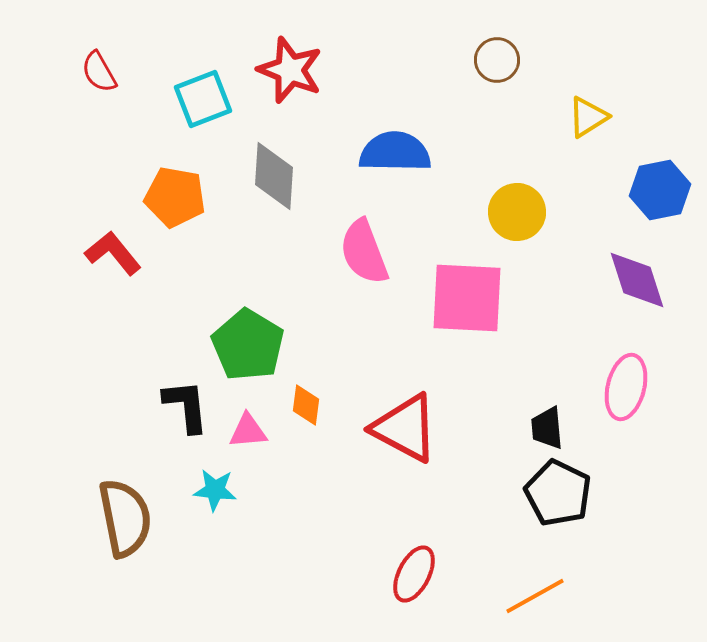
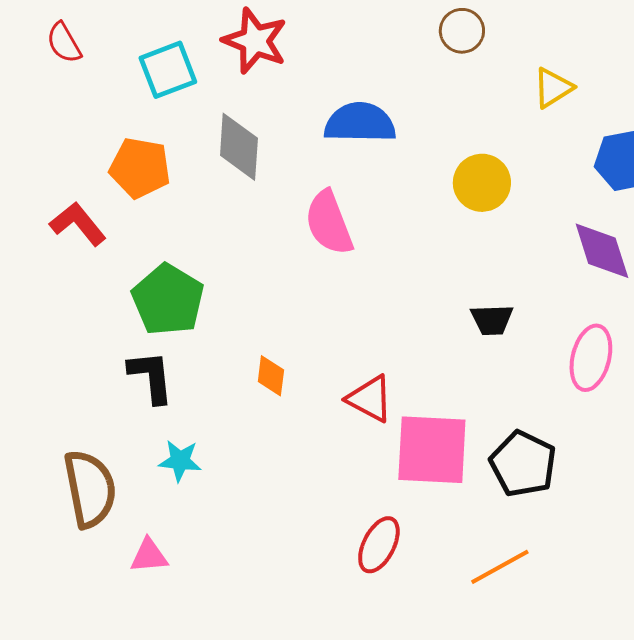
pink square: (467, 298) -> (432, 450), moved
green pentagon: (248, 345) -> (168, 300), moved
red triangle: (405, 428) -> (370, 399), size x0.7
black trapezoid: (547, 428) -> (492, 320), moved, turned -87
pink triangle: (248, 431) -> (149, 556), moved

